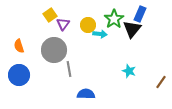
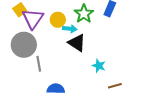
purple triangle: (63, 24) -> (33, 19), size x1.6
black triangle: (132, 29) -> (77, 43), moved, turned -36
brown line: (161, 82) -> (115, 86), moved, turned 40

